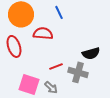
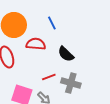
black semicircle: (91, 53) -> (66, 54), moved, turned 60

